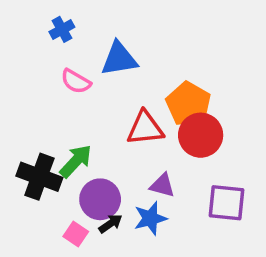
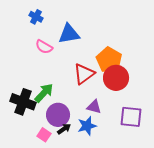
blue cross: (62, 29) -> (36, 17), turned -32
red triangle: (145, 128) -> (84, 74), turned -30

